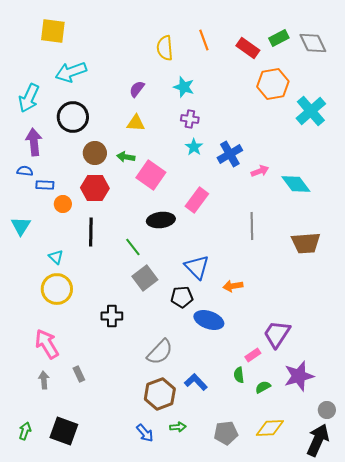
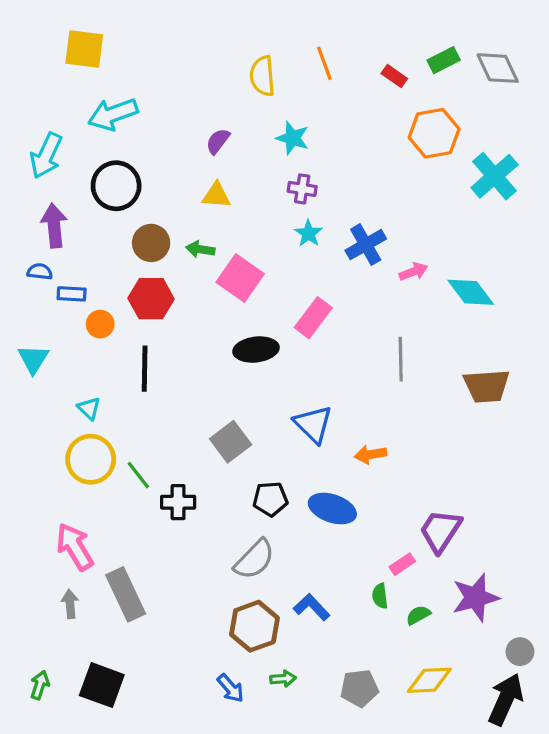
red rectangle: (248, 48) -> (394, 76), size x0.7
green line: (133, 247) -> (138, 475), moved
black pentagon: (182, 297) -> (270, 499), moved
gray rectangle: (79, 374) -> (126, 594), size x2.0

